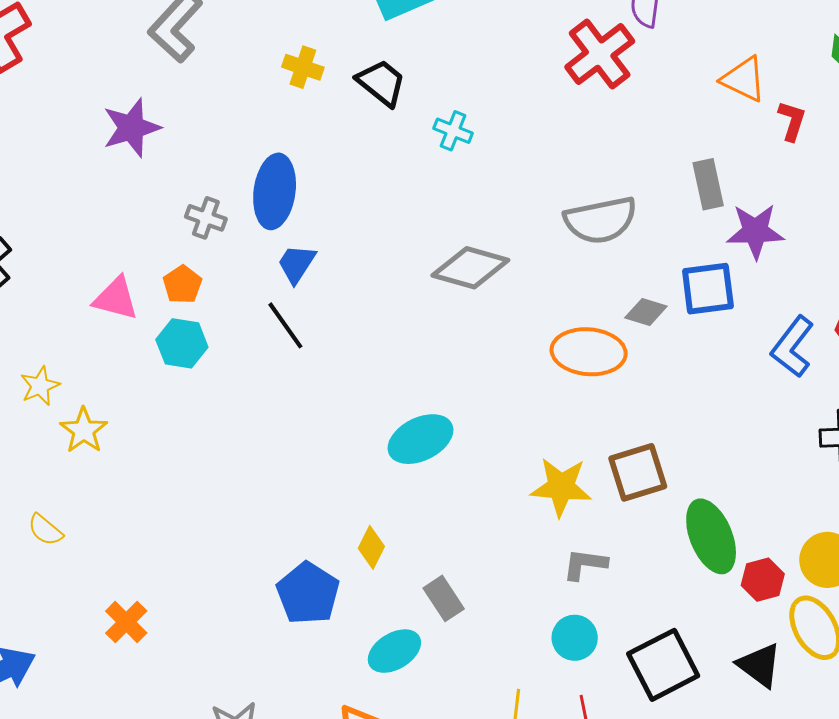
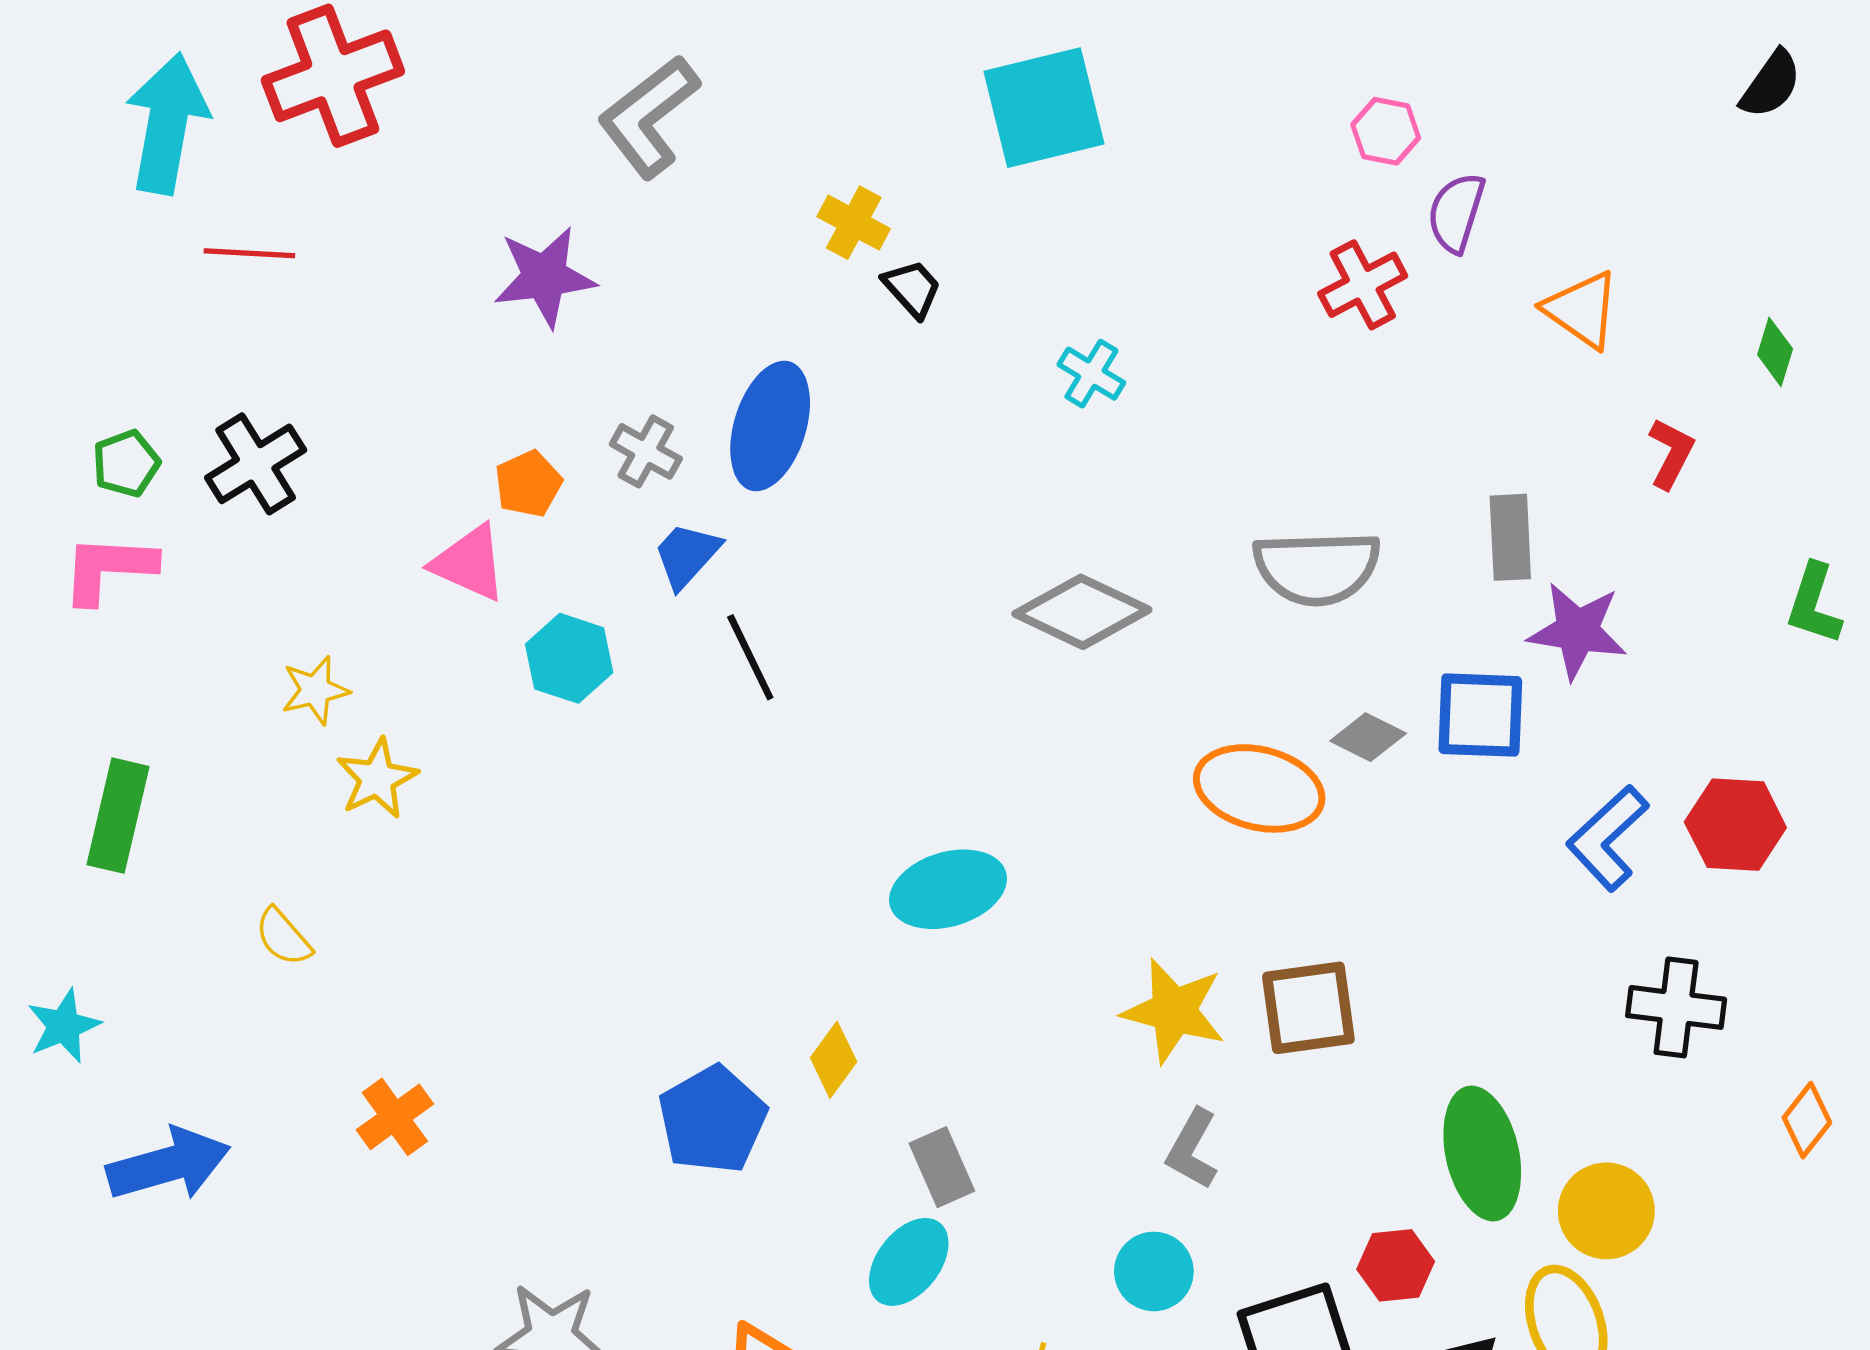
red cross: (600, 54) -> (1363, 285), size x0.7
orange triangle: (744, 79) -> (1582, 310), moved
black trapezoid: (381, 83) -> (912, 288), moved, size x0.7
blue trapezoid: (297, 264) -> (687, 555), moved
orange pentagon: (182, 285) -> (528, 484), moved
green ellipse: (711, 536) -> (1482, 1153), moved
gray L-shape: (585, 564) -> (1192, 1149), turned -78
red hexagon: (763, 580) -> (1396, 1265), moved
cyan ellipse: (394, 651) -> (909, 1262), moved, turned -30

